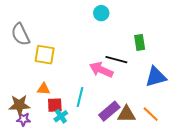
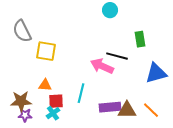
cyan circle: (101, 13) -> (110, 10), moved
purple rectangle: (109, 111) -> (110, 107), turned 35
cyan cross: (61, 116) -> (53, 113), moved

